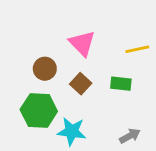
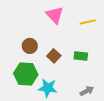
pink triangle: (82, 43) -> (55, 15), moved
yellow line: (137, 49) -> (88, 22), moved

